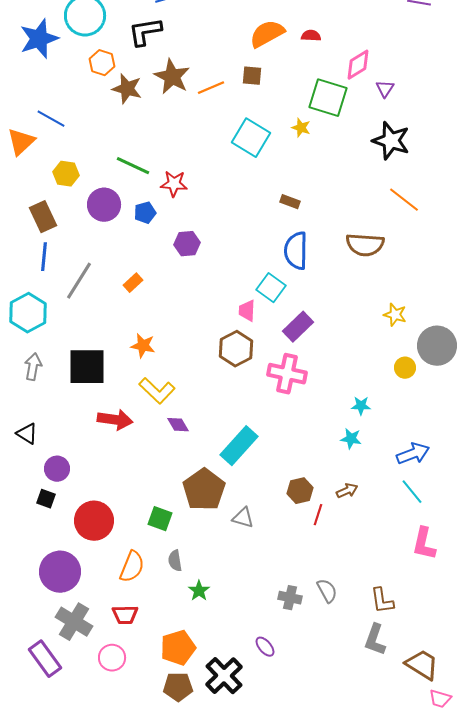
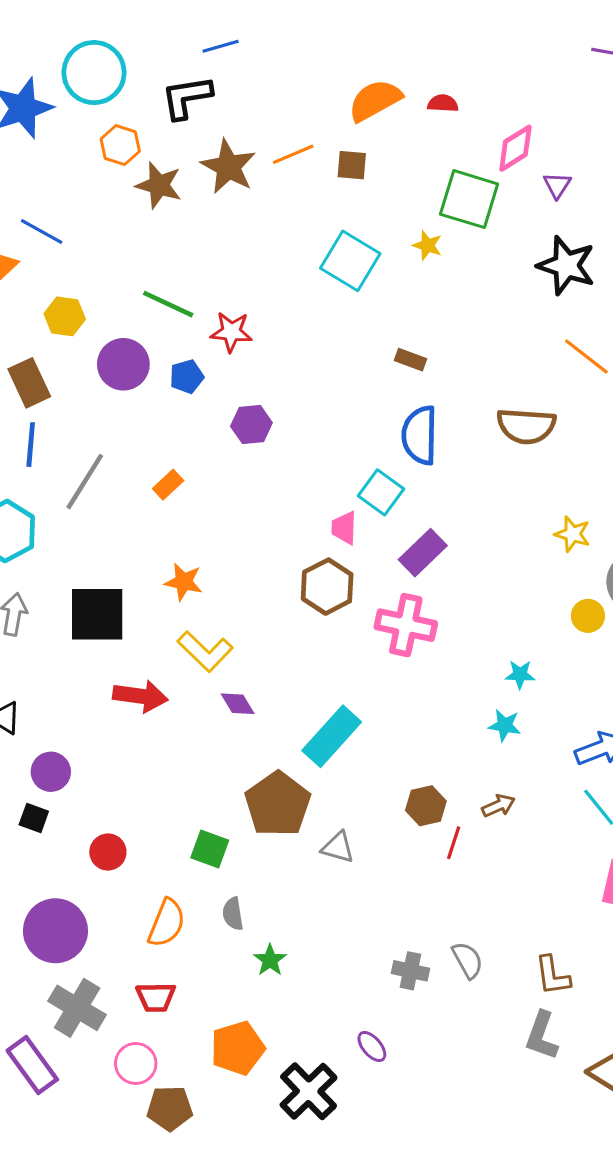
orange line: (211, 88) -> (293, 154), moved
red circle: (94, 521) -> (108, 852), size x0.6
brown pentagon: (178, 687) -> (170, 1108), moved

